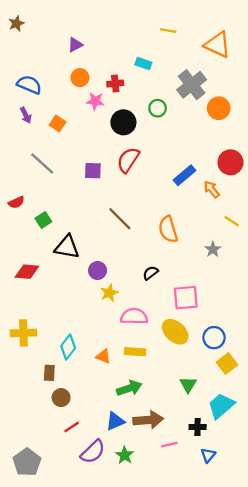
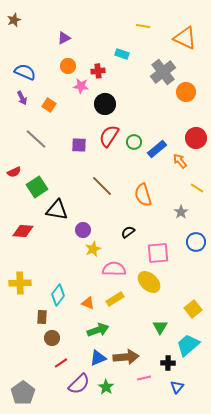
green circle: (158, 108) -> (134, 142), moved
green square: (43, 220) -> (37, 187), size x1.5
blue circle: (214, 338) -> (196, 242), moved
yellow rectangle: (135, 352) -> (115, 299), turned -36
green arrow: (129, 388) -> (98, 330), moved

